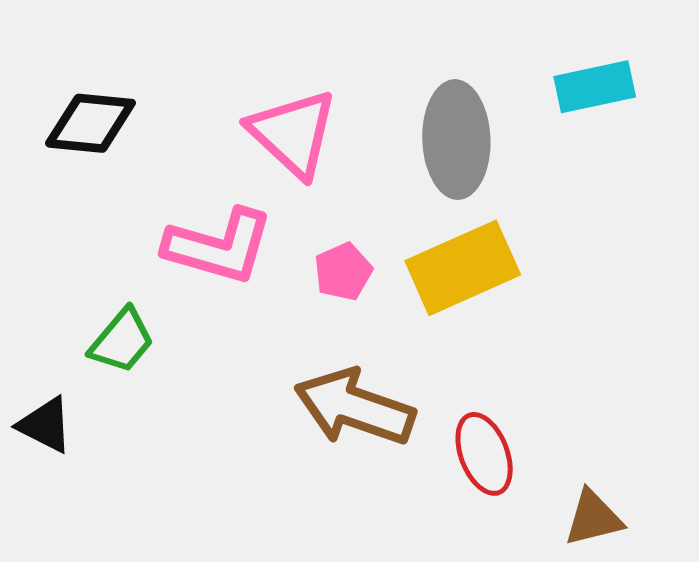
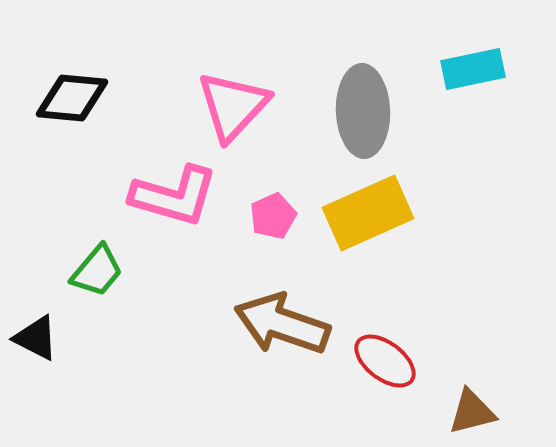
pink triangle: (293, 133) -> (233, 106), turned 30
red ellipse: (484, 454) -> (385, 361), turned -32

